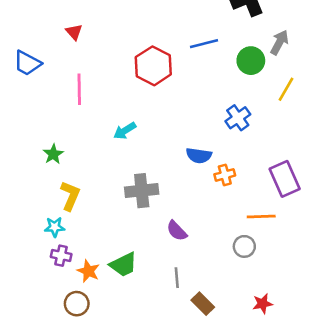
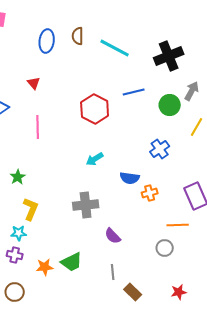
cyan arrow: (125, 131) -> (95, 159), moved
purple cross: (61, 256) -> (15, 255), moved
orange star: (88, 271) -> (45, 267), turned -30
brown circle: (77, 304) -> (15, 292), moved

